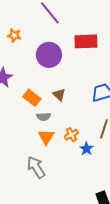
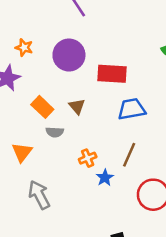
orange star: (14, 35) -> (24, 48), moved
red rectangle: (86, 41) -> (112, 74), moved
orange triangle: (46, 137) -> (22, 152), moved

